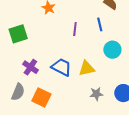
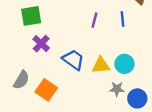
cyan circle: (112, 50) -> (124, 64), moved
purple cross: (30, 67) -> (41, 44), moved
gray star: (96, 94) -> (117, 89), moved

